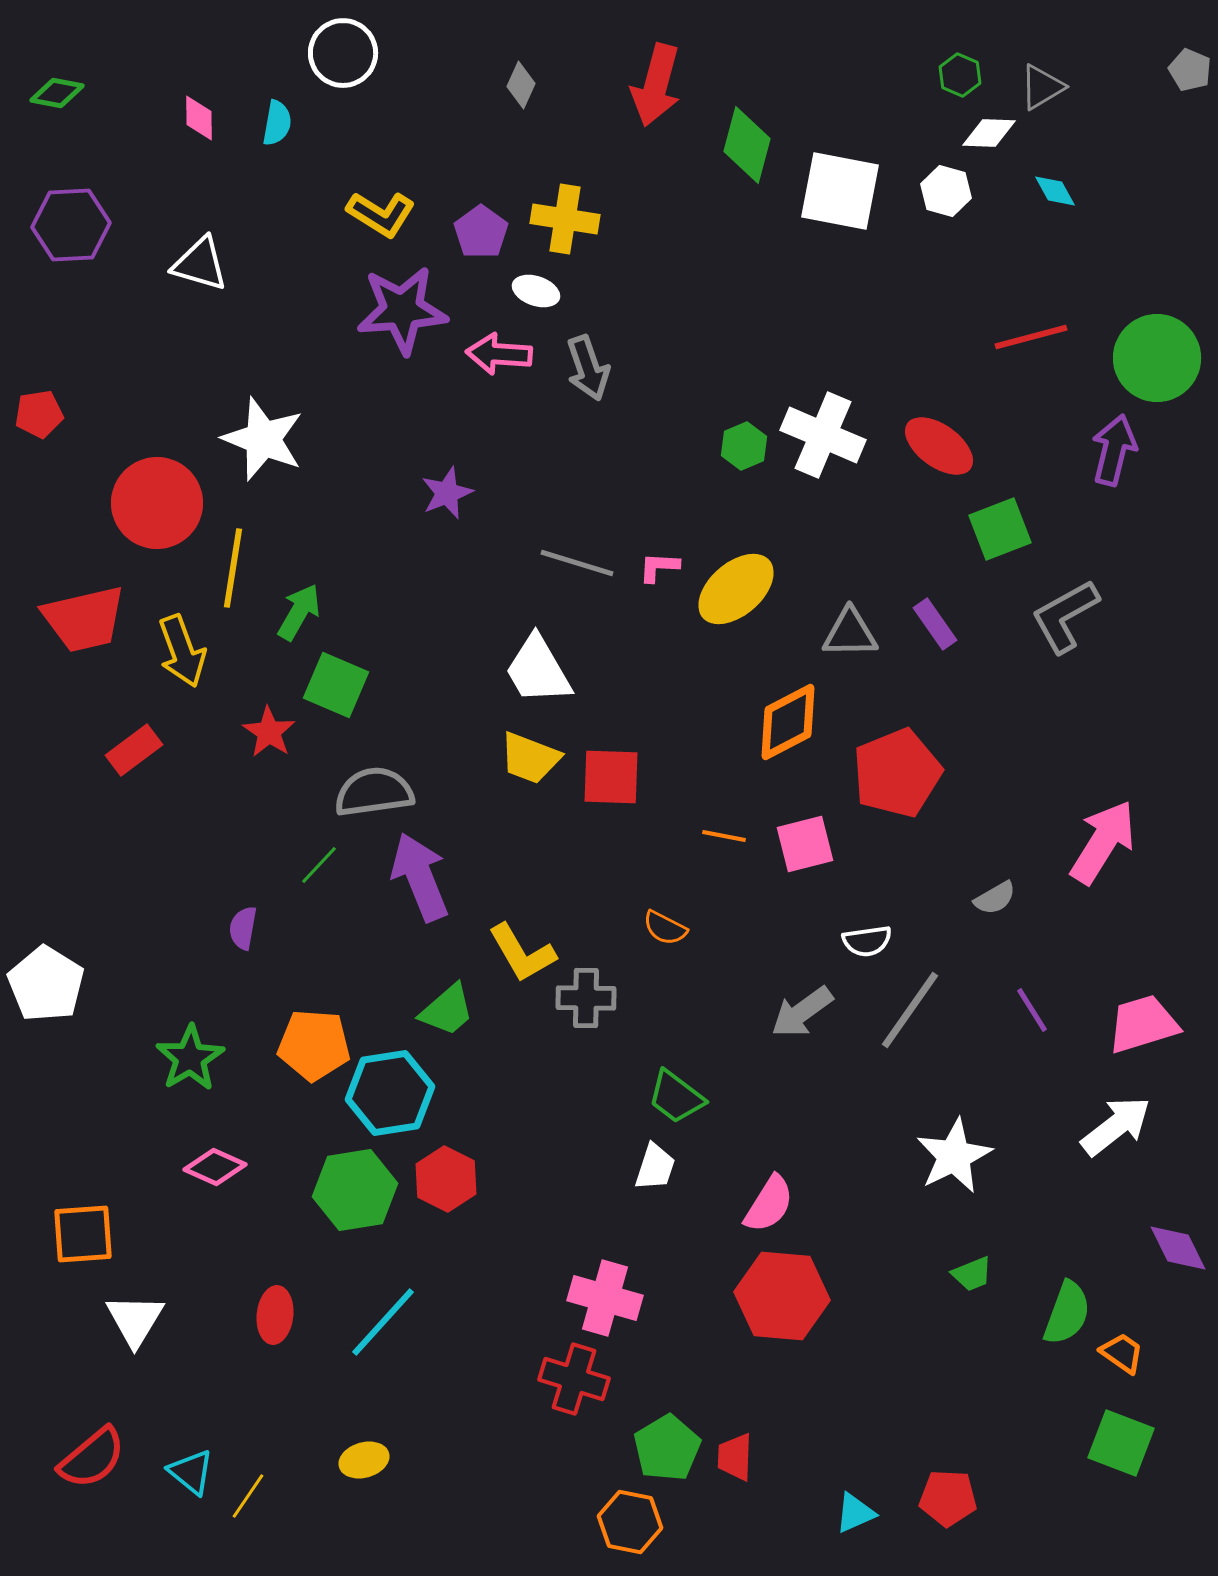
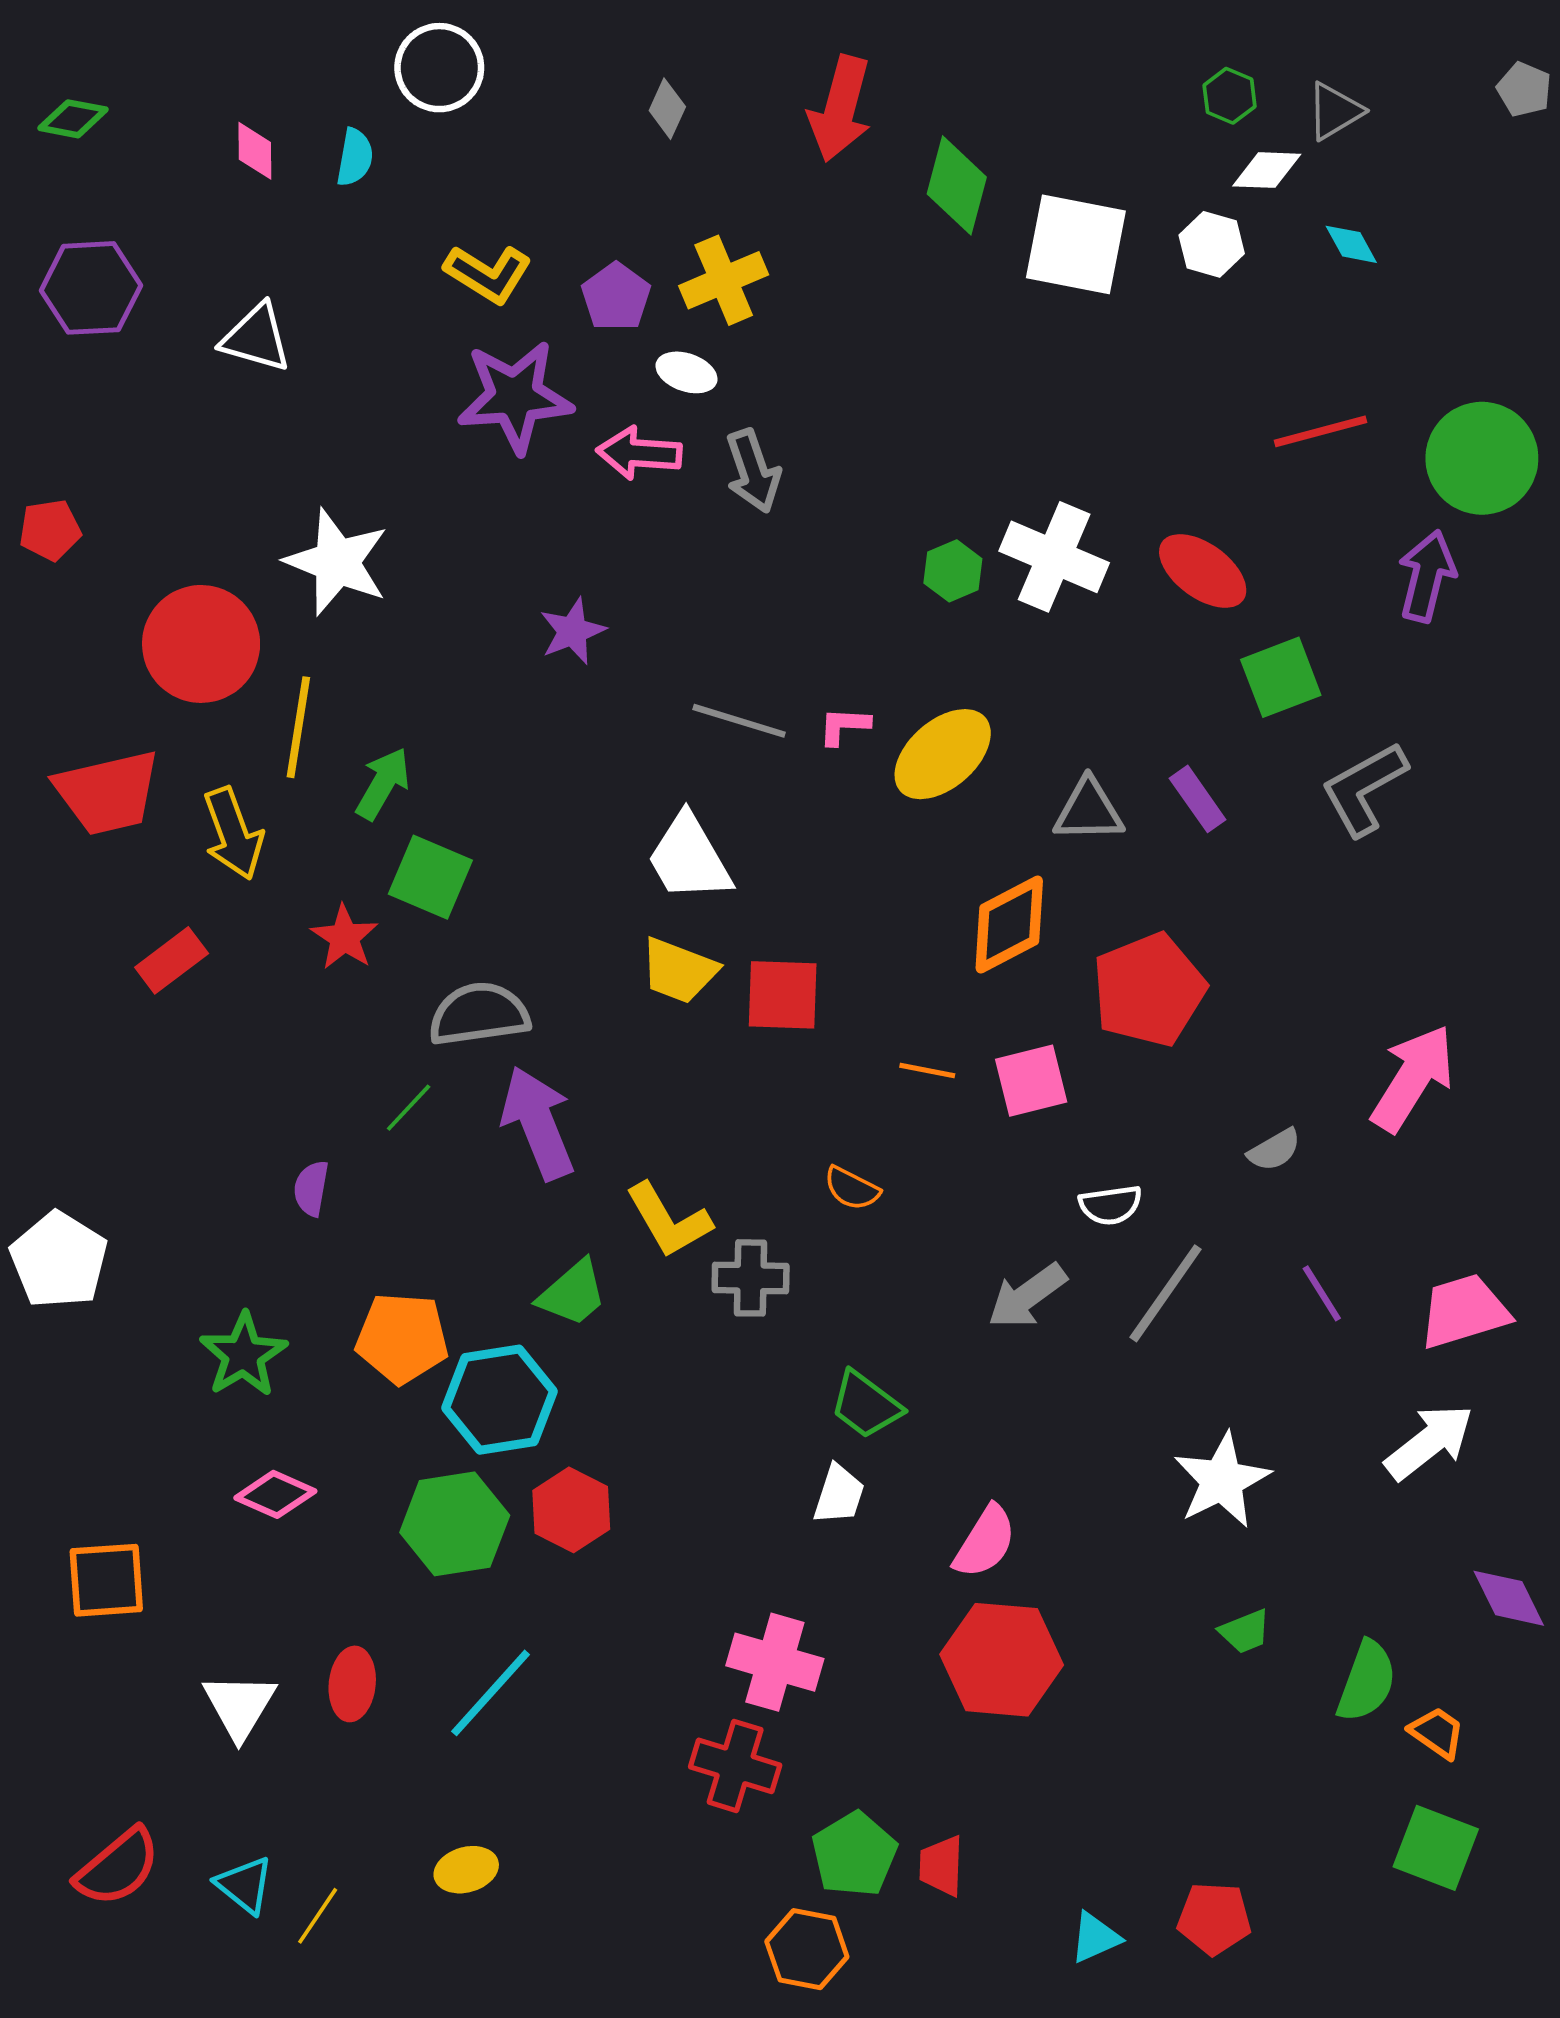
yellow cross: (565, 219) -> (724, 280), turned -32
white triangle: (135, 1320) -> (240, 1706), moved

